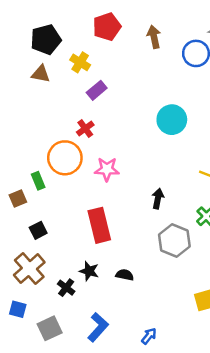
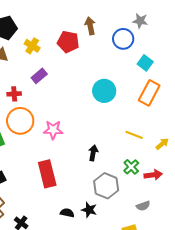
red pentagon: (107, 27) -> (68, 42), moved, turned 30
purple rectangle: (97, 90) -> (39, 76), moved
red cross: (85, 129) -> (14, 94), moved, turned 32
black star: (89, 271) -> (89, 210), moved

